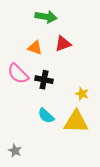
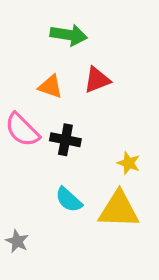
gray star: (15, 151) -> (17, 241), moved

